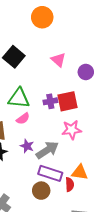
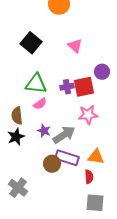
purple circle: (86, 72) -> (102, 72), moved
red semicircle: (70, 184) -> (89, 177), moved
brown circle: (41, 191) -> (52, 164), moved

